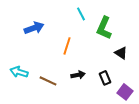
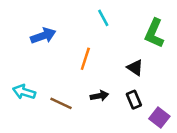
green L-shape: (104, 28) -> (154, 33), moved
black triangle: (121, 53) -> (135, 68), moved

